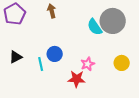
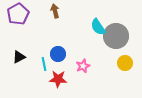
gray circle: (113, 21) -> (116, 36), moved
pink star: (88, 64) -> (83, 66), moved
red star: (77, 79) -> (58, 79), moved

